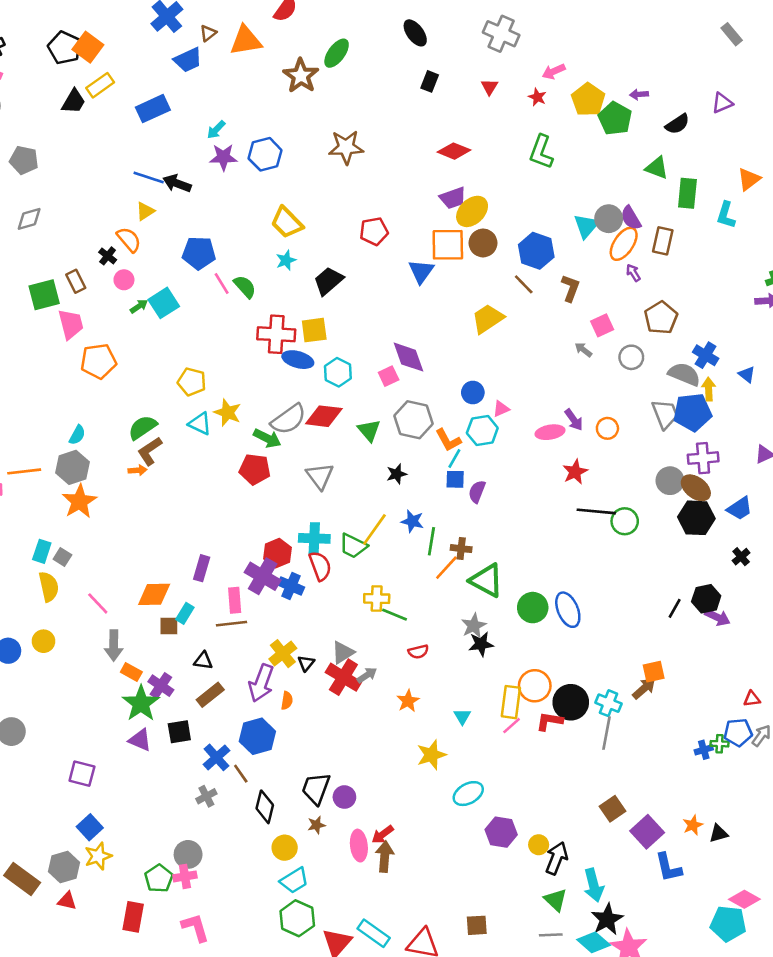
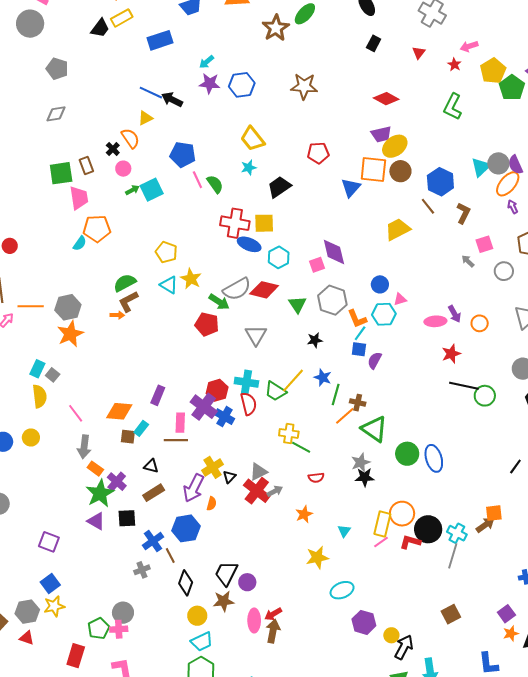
cyan semicircle: (77, 435) -> (80, 243), moved
brown star: (316, 825) -> (223, 601), size x1.5
purple square: (647, 832) -> (506, 614), moved, size x0.7

